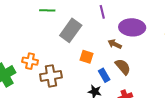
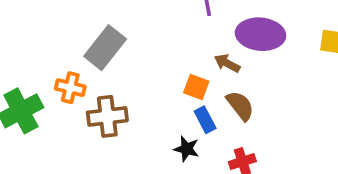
gray rectangle: (71, 30) -> (105, 48), moved
orange square: (87, 57) -> (196, 87), moved

